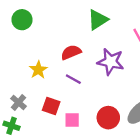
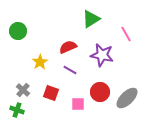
green circle: (22, 20) -> (18, 31), moved
red circle: (108, 118) -> (100, 92), moved
pink square: (72, 120) -> (78, 104), moved

